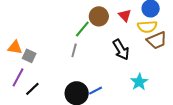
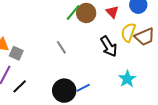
yellow semicircle: (147, 27) -> (128, 32), moved, turned 114
green line: (82, 29) -> (73, 13), moved
gray line: (74, 50) -> (61, 47), turned -48

